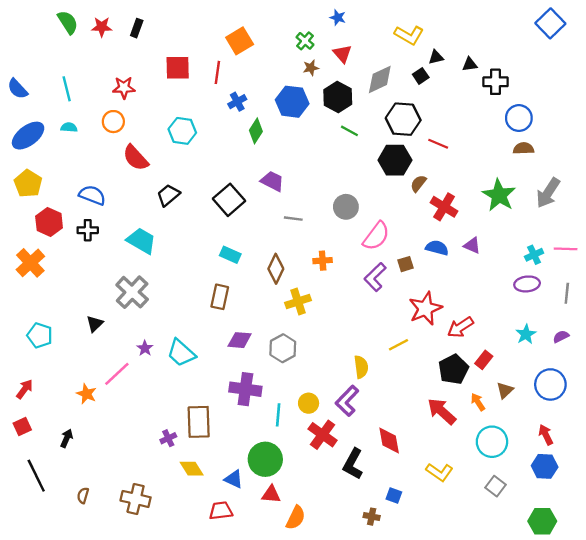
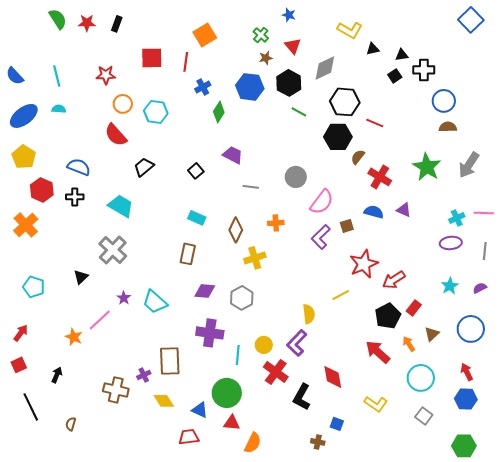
black square: (421, 76) -> (395, 76), moved
orange circle: (113, 122) -> (123, 104), moved
black square: (229, 200) -> (196, 171), size x0.6
brown cross: (136, 499) -> (116, 390), moved

